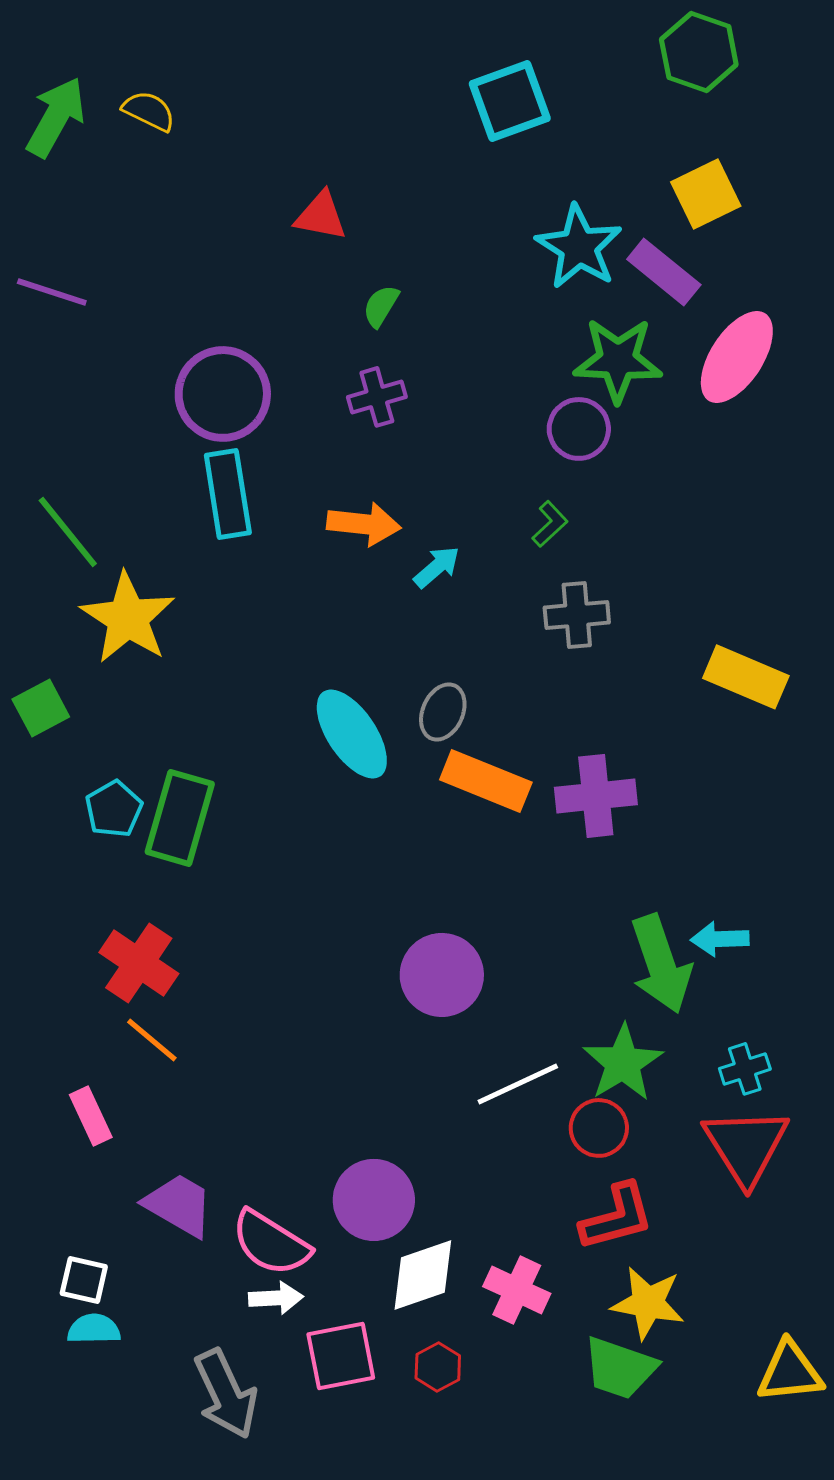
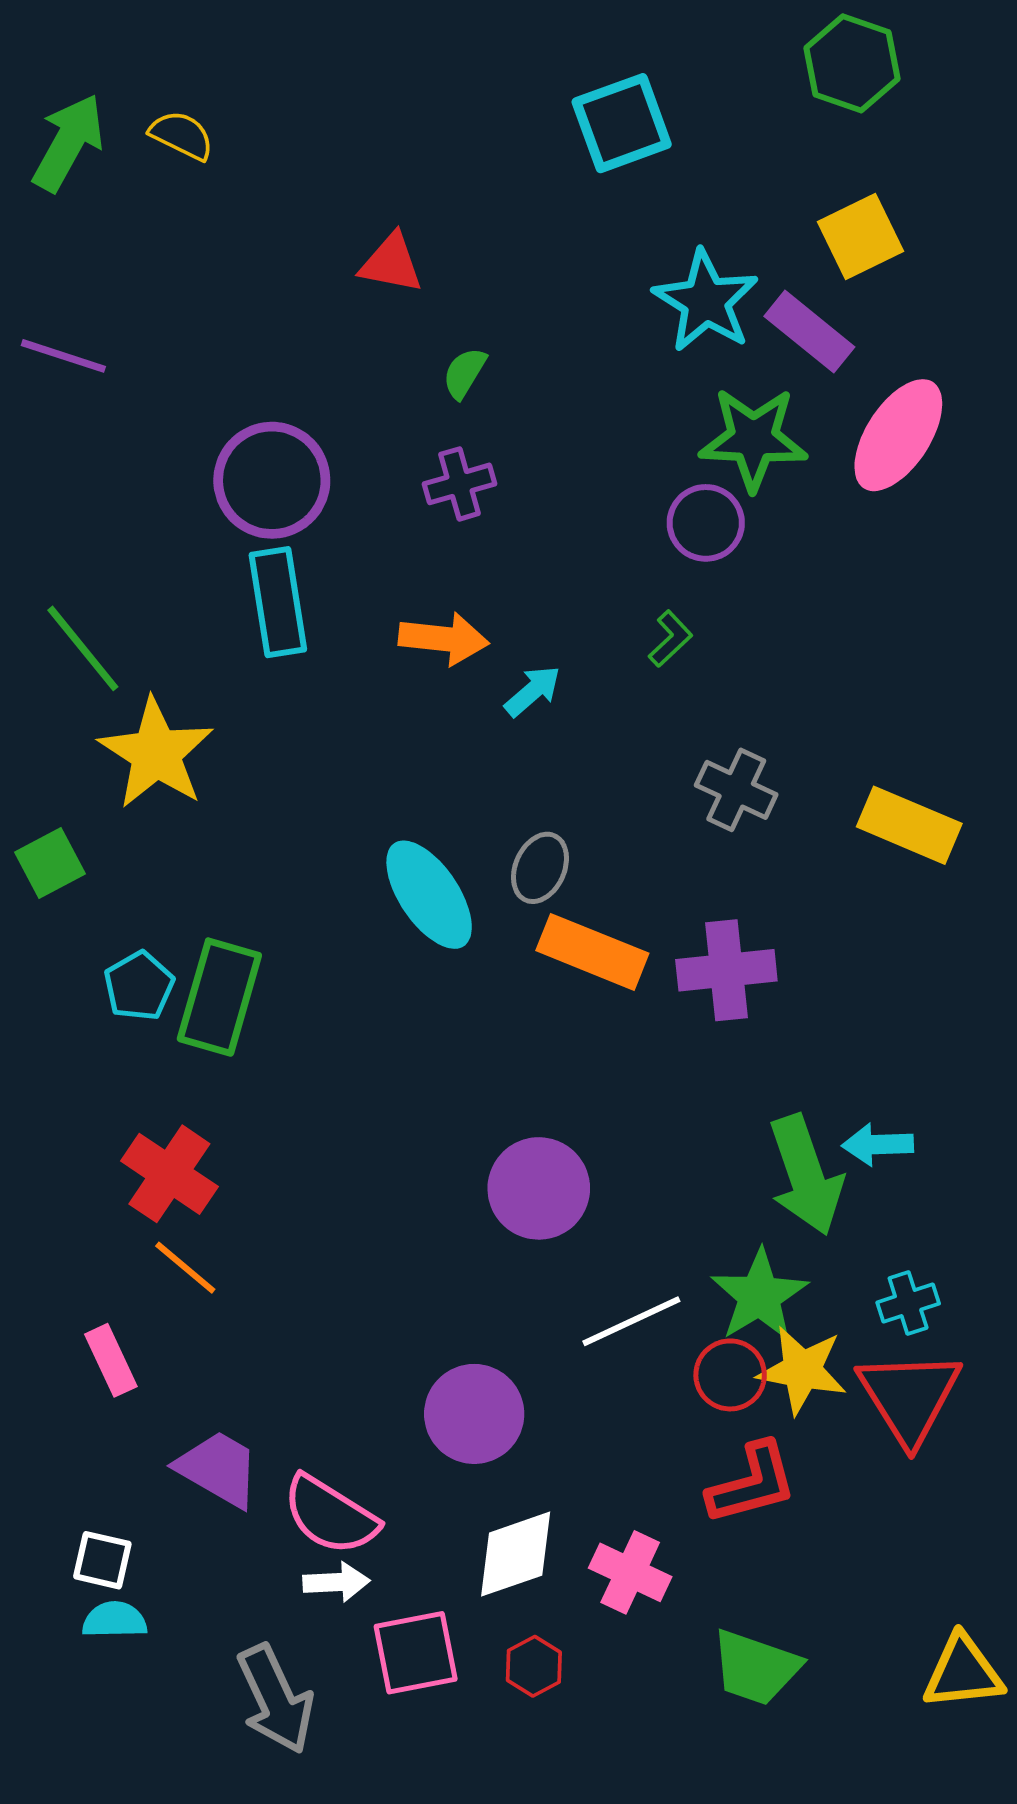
gray cross: (577, 615) -> (736, 790), moved, turned 30
purple circle: (374, 1200) -> (474, 1414), moved
yellow star: (648, 1303) -> (802, 1370), moved

